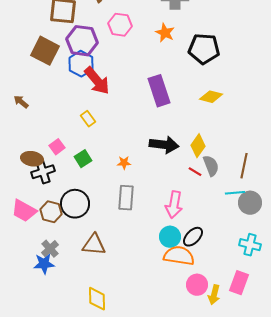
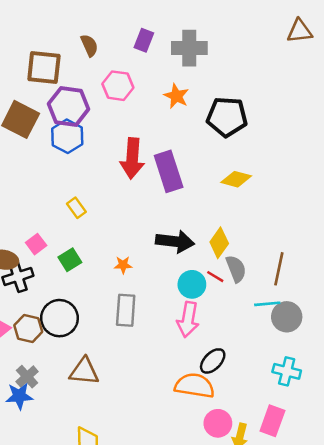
red arrow: (97, 81) -> (132, 158), moved, turned 44
cyan circle: (170, 237) -> (192, 284), moved

